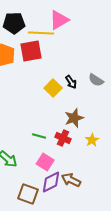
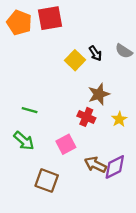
green line: (39, 136) -> (30, 110), moved
pink square: (45, 162) -> (66, 144), turned 30
purple diamond: (51, 182) -> (115, 167), moved

